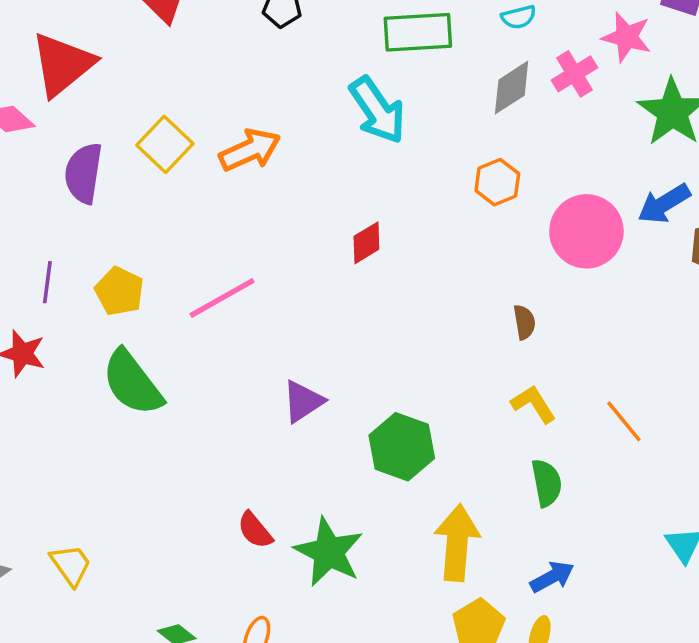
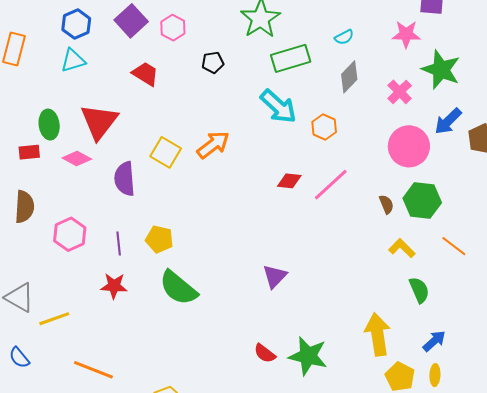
pink cross: (574, 74) -> (400, 92), moved
orange hexagon: (497, 182) -> (324, 127), moved
red diamond: (366, 243) -> (289, 181), turned 50
pink line: (222, 298) -> (331, 185), moved
green hexagon: (402, 447) -> (422, 200), moved

